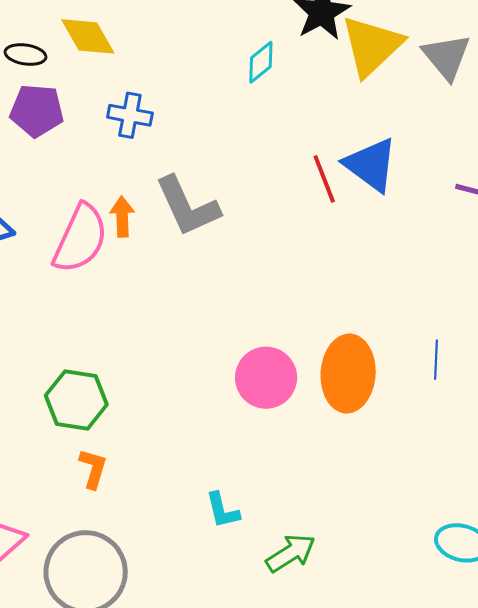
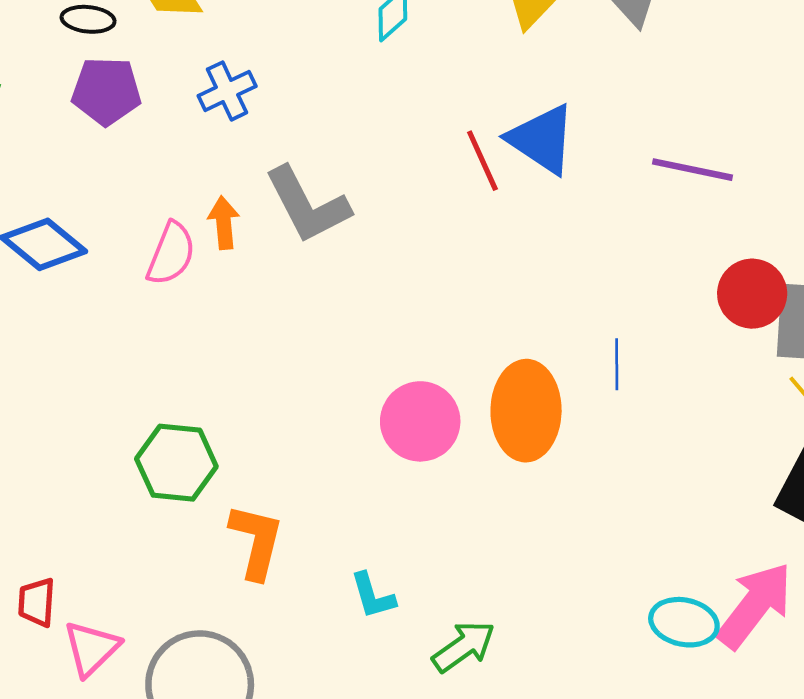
blue cross: (130, 115) -> (227, 91), turned -33
pink semicircle: (80, 239) -> (171, 254), size x0.7
blue line: (436, 360) -> (617, 364), moved
orange L-shape: (93, 469) -> (256, 541), moved, size x1.5

